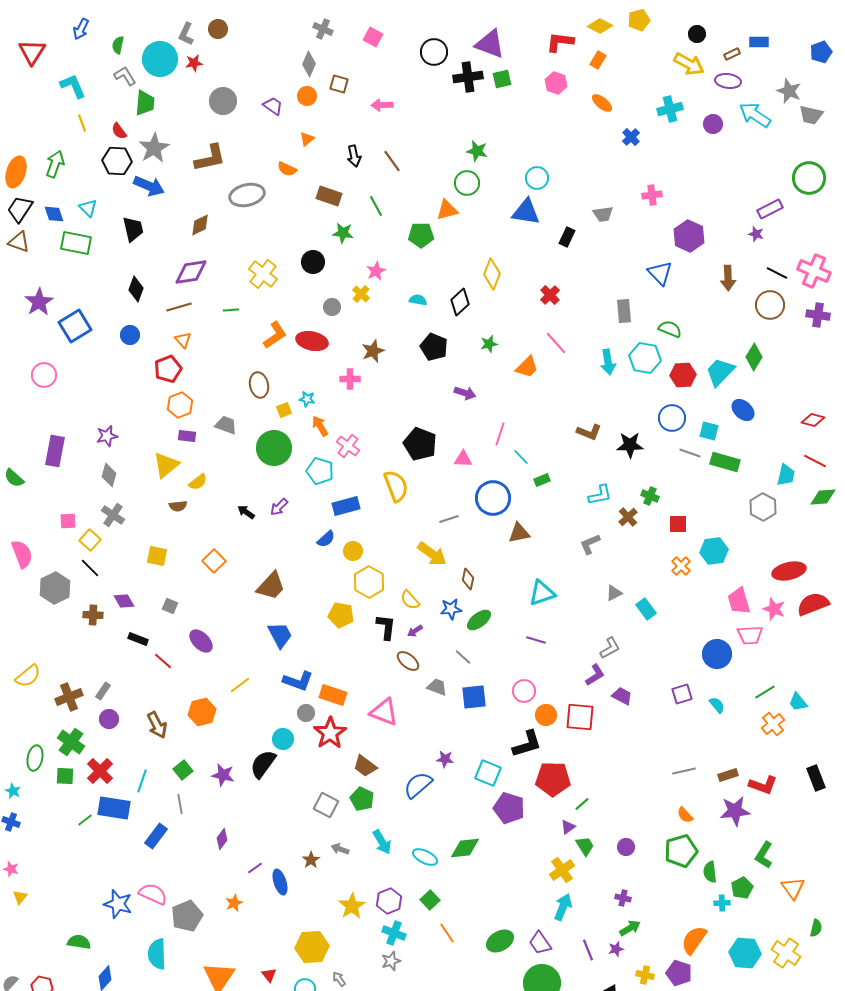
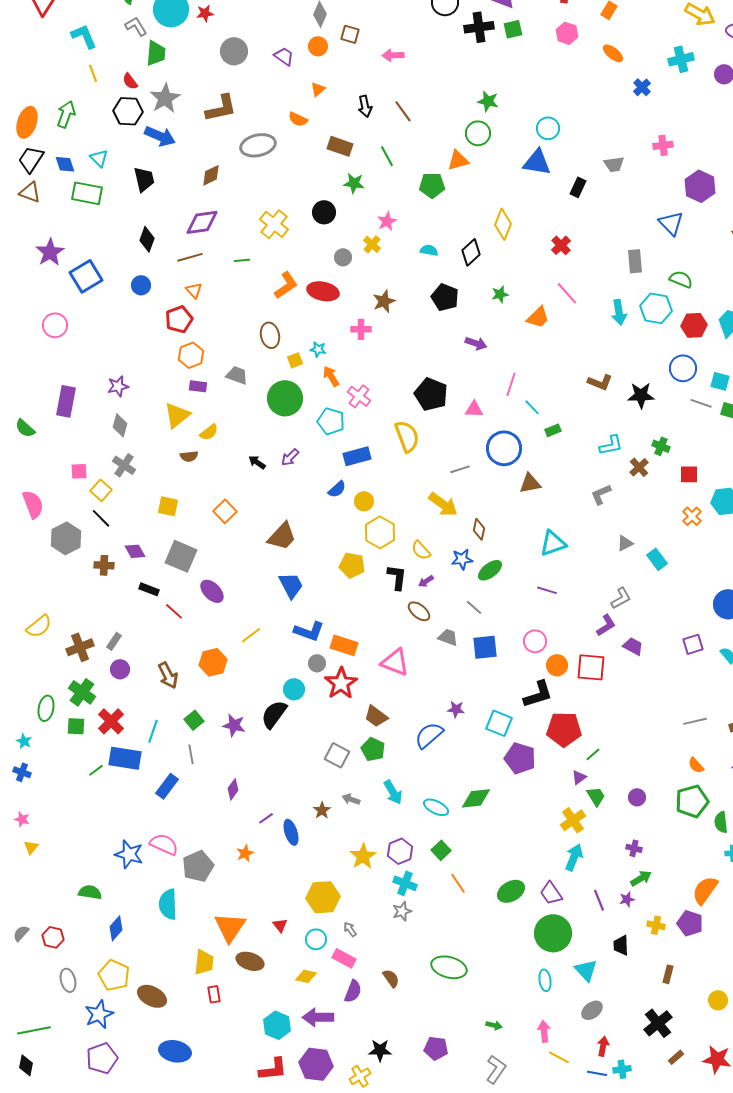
gray square: (170, 606) -> (181, 556), size x2.0

